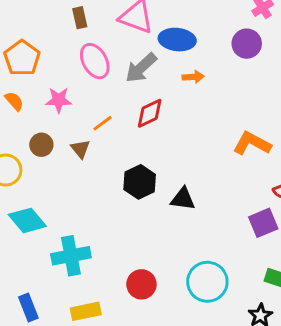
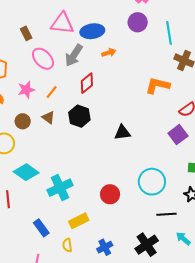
orange line: (102, 123) -> (52, 92), moved
black hexagon: (140, 182) -> (79, 116), moved

